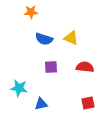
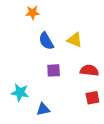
blue semicircle: (44, 39) -> (46, 41), turned 42
red square: (88, 103) -> (92, 98), moved

